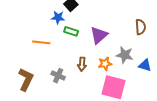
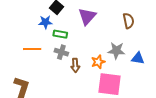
purple triangle: (99, 35) -> (87, 16), moved
gray cross: (58, 76) -> (61, 52), moved

